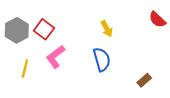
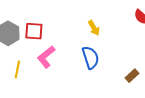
red square: (44, 29) -> (34, 31), turned -30

